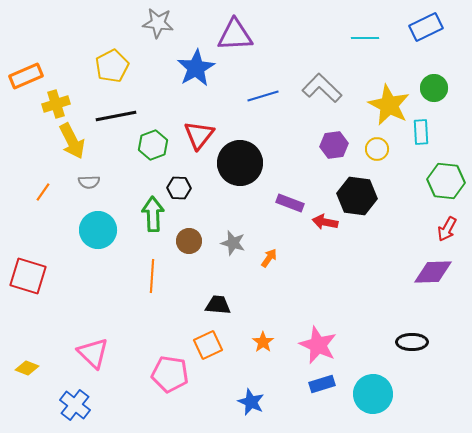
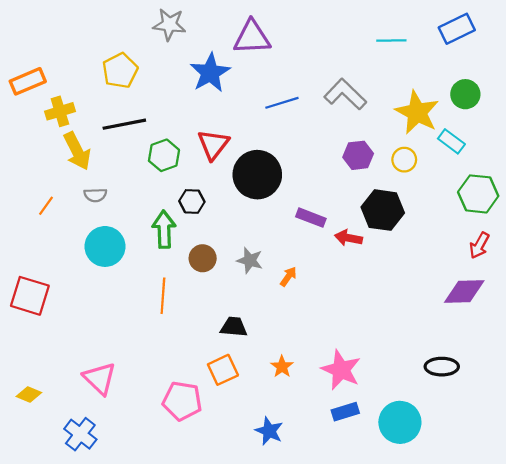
cyan rectangle: (421, 132) -> (451, 141), turned -50

